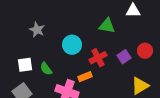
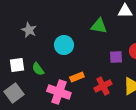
purple square: (124, 57) -> (116, 57), turned 32
red cross: (98, 58) -> (103, 86), moved

